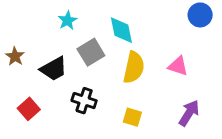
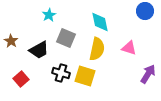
cyan diamond: (121, 30) -> (100, 22), moved
gray square: (91, 52) -> (66, 38), turned -36
purple arrow: (189, 113) -> (148, 74), moved
yellow square: (132, 117) -> (85, 76), moved, size x1.5

